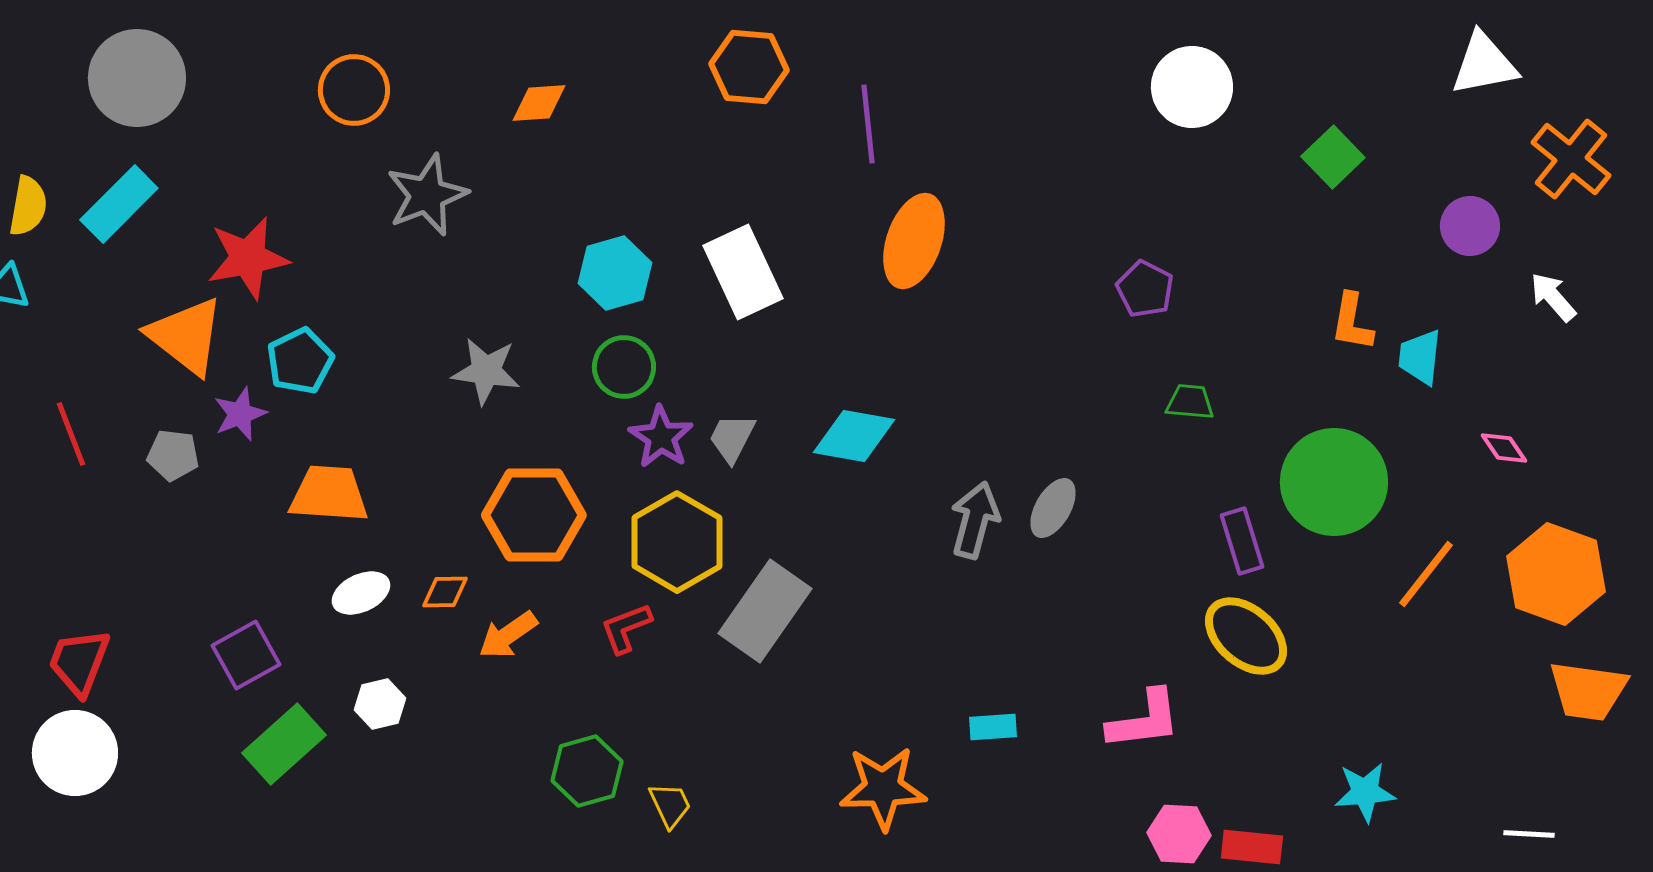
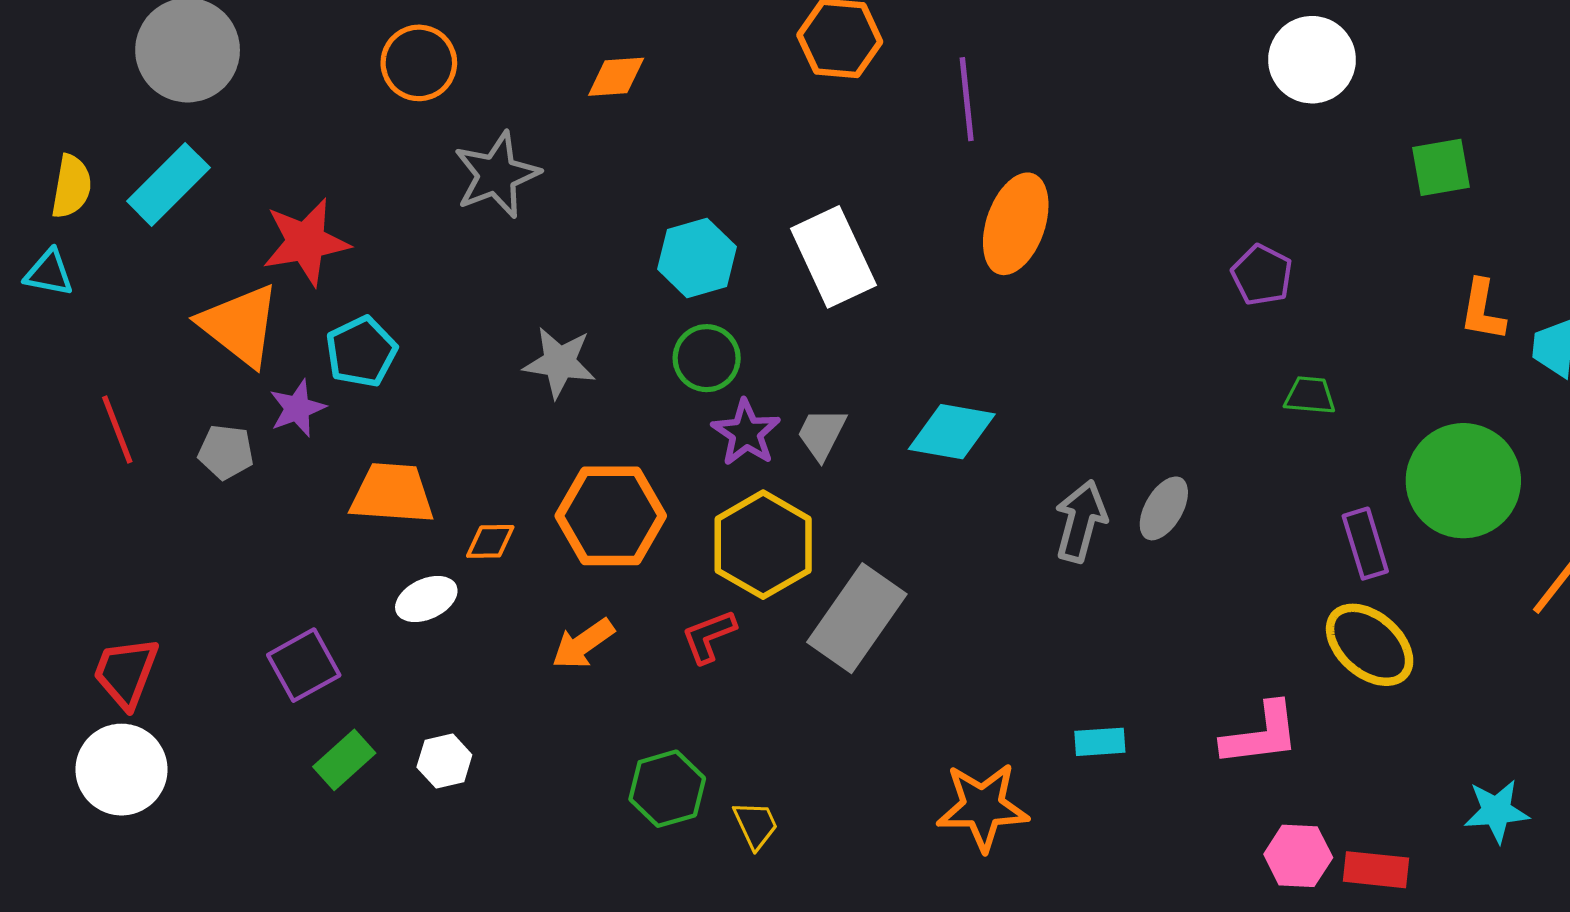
green square: (1333, 157) -> (1441, 167), moved, turned 34
orange diamond: (445, 592) -> (490, 541), moved
white hexagon: (380, 704) -> (444, 761), moved
green rectangle: (284, 744) -> (344, 760), size x0.7

